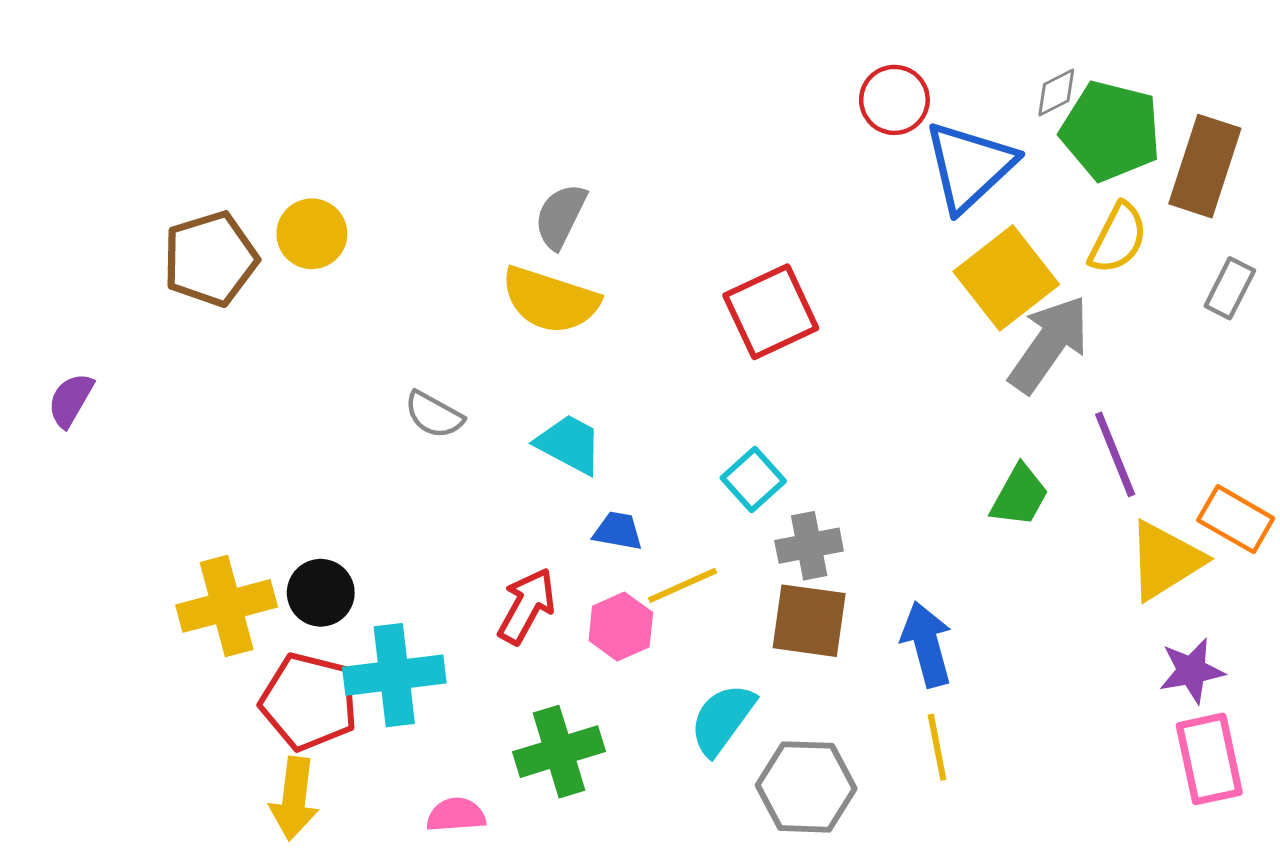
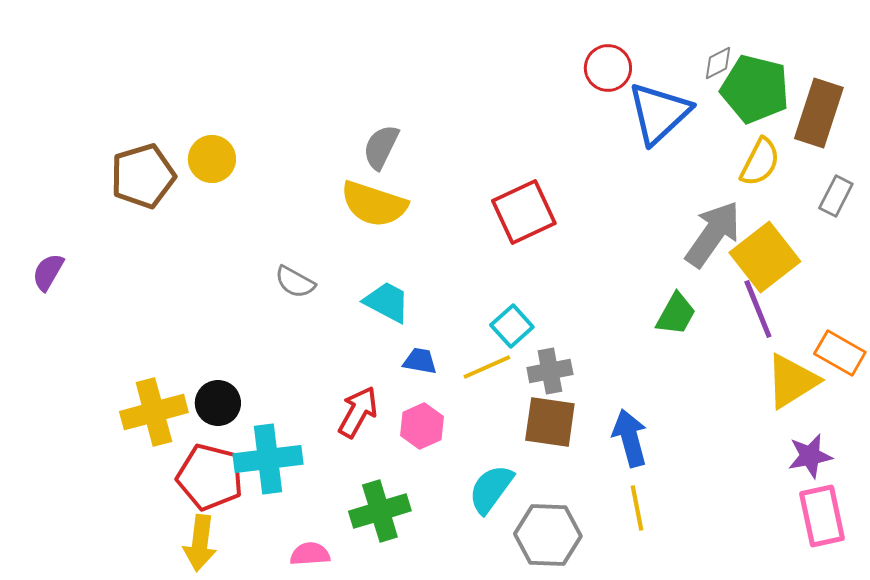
yellow square: (1006, 278) -> (765, 257), moved
green trapezoid: (1019, 496) -> (676, 314), moved
yellow line: (683, 585) -> (487, 367), moved

